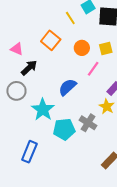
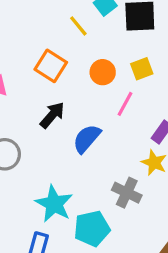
black arrow: (29, 68) -> (52, 115), moved
cyan star: (43, 110) -> (54, 204), moved
cyan pentagon: (64, 129) -> (92, 229), moved

